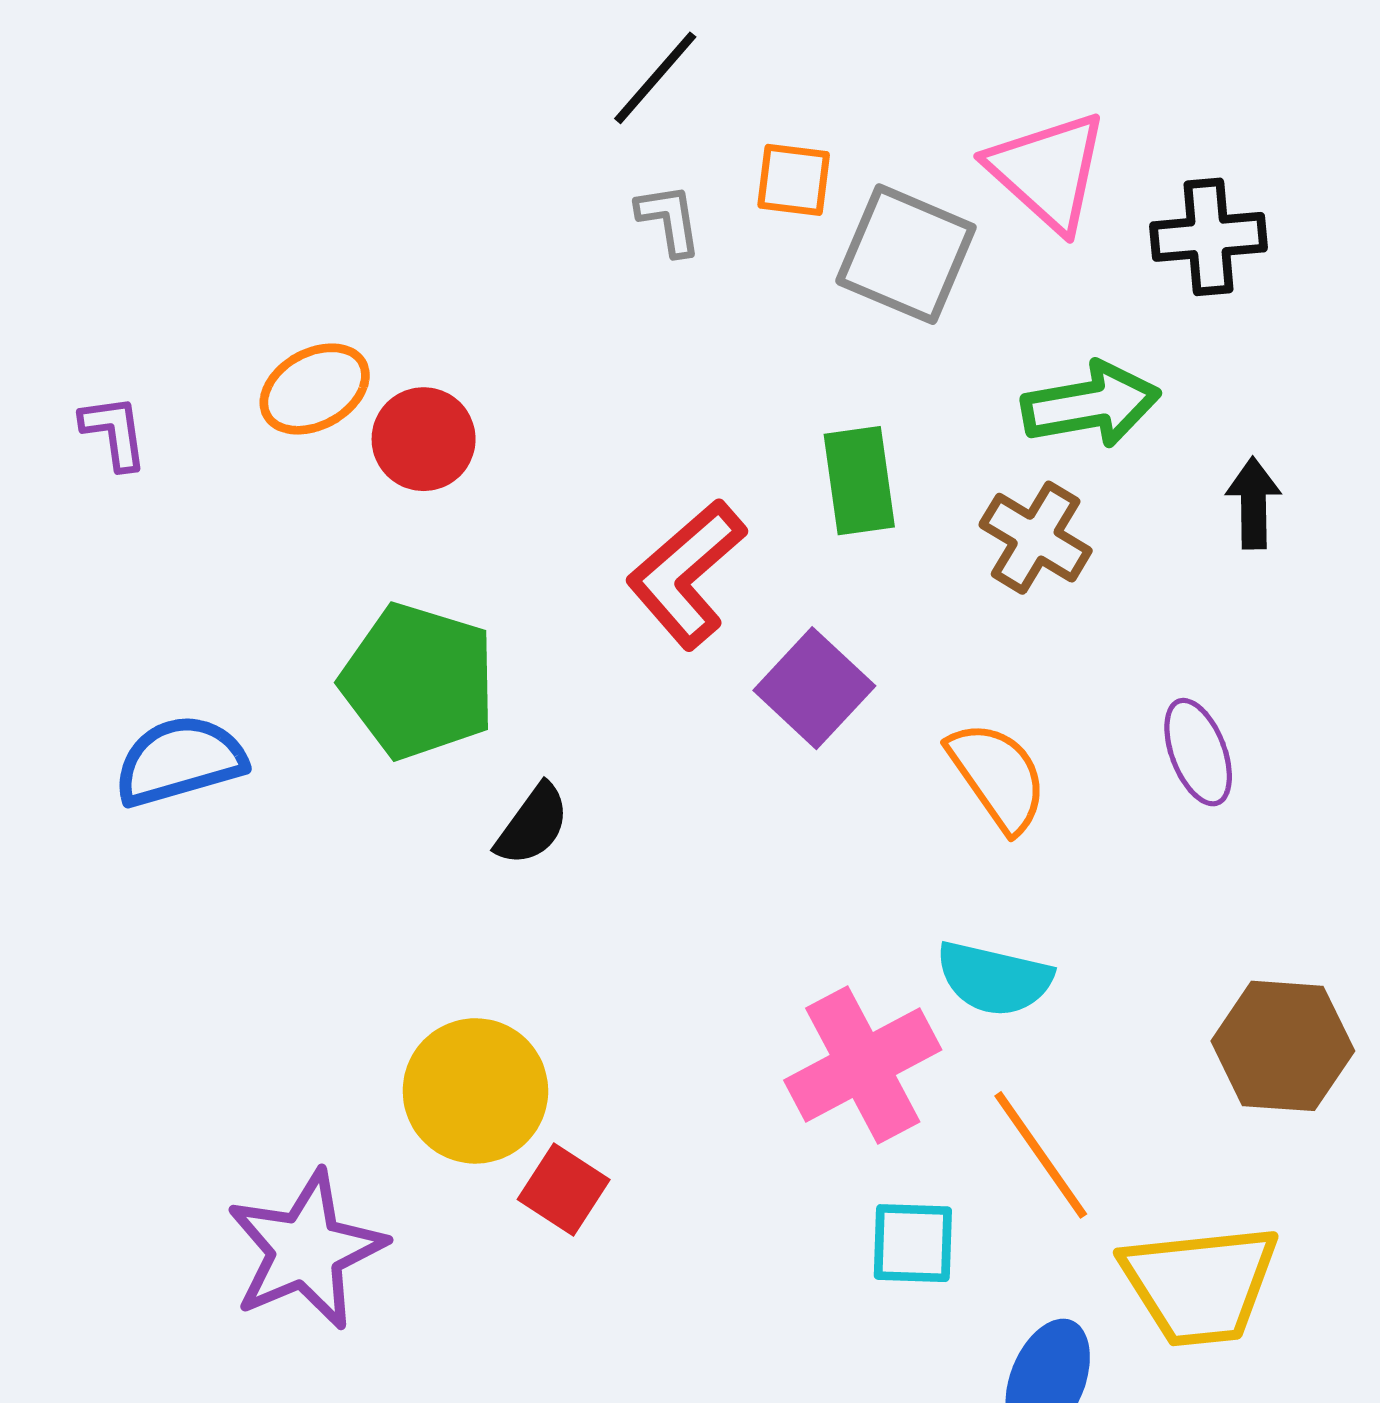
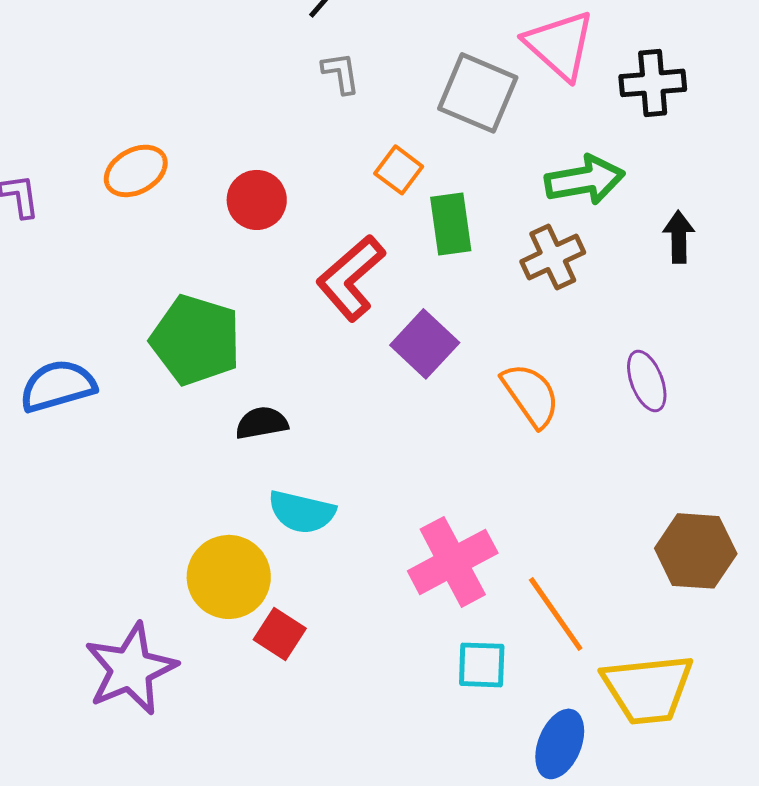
orange square: (794, 180) -> (399, 170), moved, turned 30
red circle: (424, 439) -> (257, 200), moved
brown cross: (1036, 538) -> (553, 257), turned 34
black semicircle: (532, 825) -> (262, 423), turned -136
cyan semicircle: (994, 979) -> (302, 512), moved

